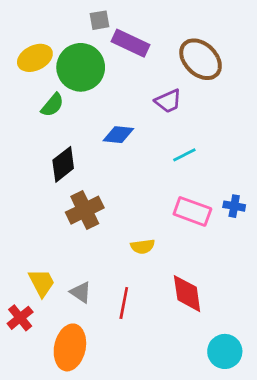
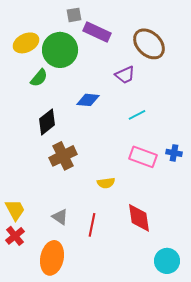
yellow trapezoid: (42, 283) -> (15, 210), moved

